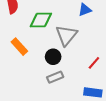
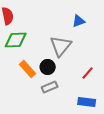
green diamond: (41, 20) -> (16, 40), moved
orange rectangle: (19, 47) -> (28, 69), moved

